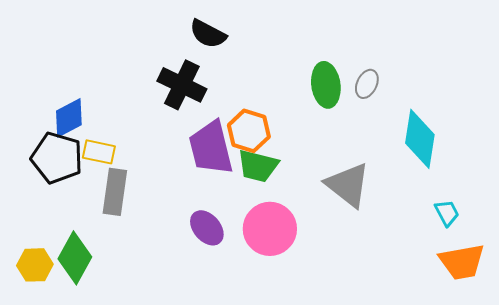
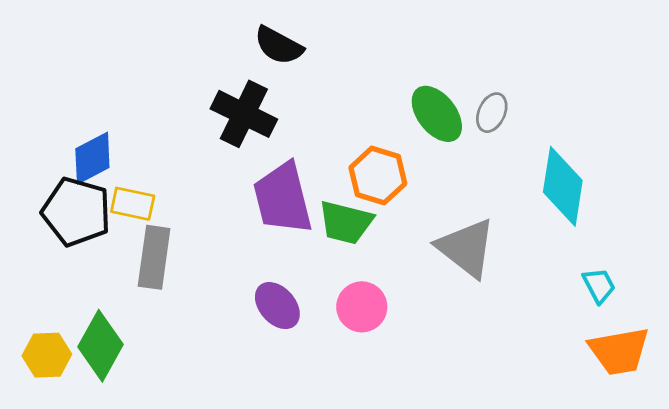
green ellipse: (326, 85) -> (437, 114), turned -30
orange hexagon: (249, 131) -> (378, 176), moved
pink circle: (270, 229) -> (362, 307), size x0.7

